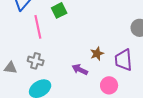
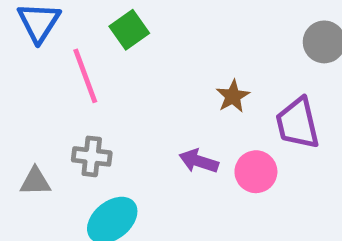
brown star: (97, 54) -> (233, 96), moved
pink circle: (109, 85) -> (256, 172), moved

